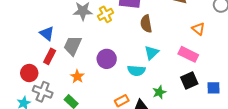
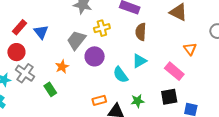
yellow cross: (105, 14) -> (102, 28), moved
blue triangle: (47, 33) -> (41, 32), moved
gray trapezoid: (73, 46) -> (76, 40), moved
red rectangle: (50, 56) -> (19, 27), moved
cyan semicircle: (136, 71) -> (121, 75), turned 36

